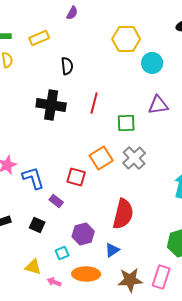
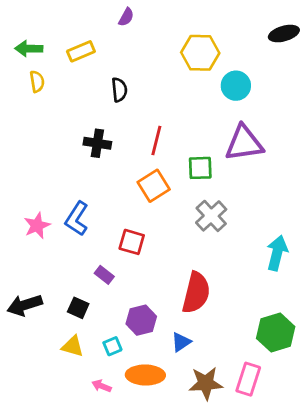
black cross: (51, 105) -> (97, 143), size x0.7
purple triangle: (158, 105) -> (244, 143), size x1.4
orange square: (101, 158) -> (154, 186), moved
blue L-shape: (33, 178) -> (77, 219), moved, turned -130
yellow triangle: (33, 267) -> (73, 346), moved

